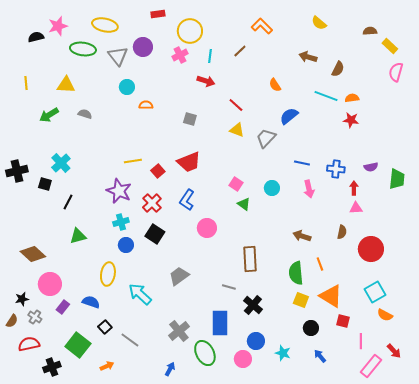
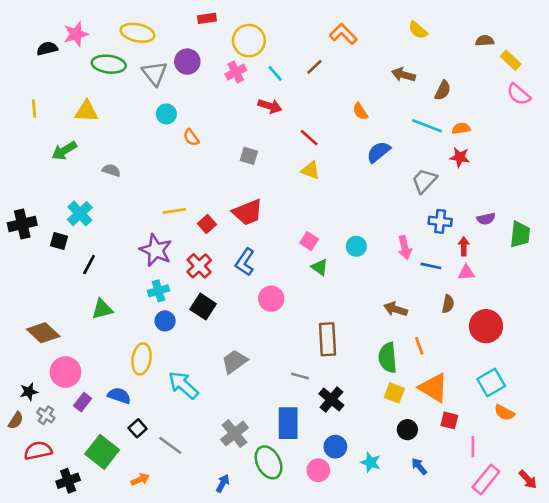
cyan line: (210, 56) -> (275, 73), turned -48
pink semicircle: (396, 72) -> (519, 94), turned -66
orange semicircle: (146, 105) -> (191, 138), turned -128
gray semicircle: (85, 114) -> (111, 170), moved
gray trapezoid: (266, 138) -> (424, 181), moved
blue line: (302, 163) -> (431, 266), moved
red arrow: (394, 351) -> (528, 479), moved

